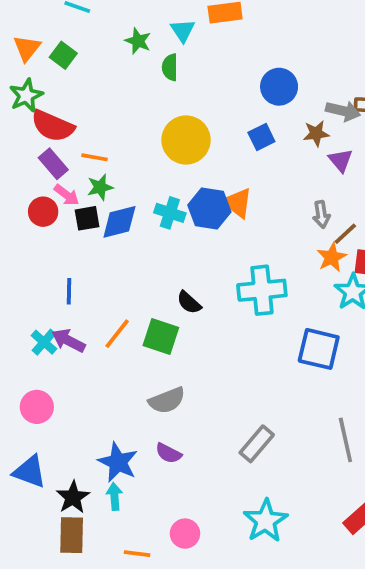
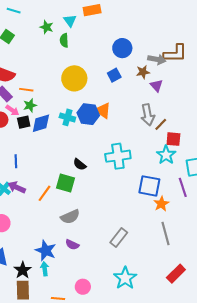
gray arrow: (321, 214) -> (148, 115), size x1.5
orange star: (332, 257) -> (161, 204), moved
orange line: (117, 334) -> (45, 193), moved

